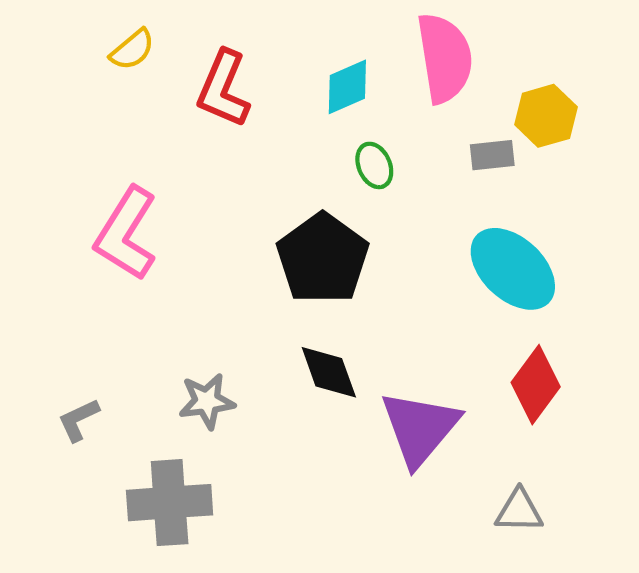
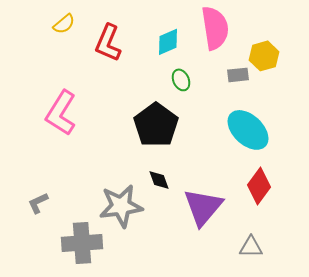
black diamond: (329, 372) -> (159, 180), size x0.7
gray star: (207, 401) -> (121, 206), moved, size x1.6

